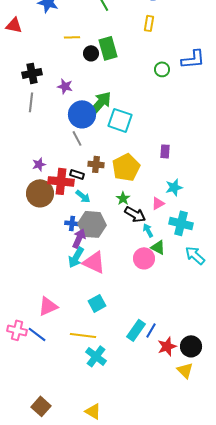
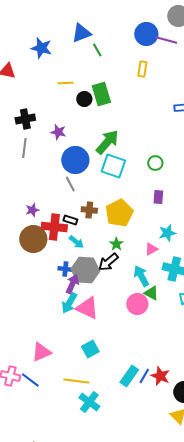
green circle: (162, 69) -> (155, 163), moved
green arrow: (100, 103) -> (107, 142), moved
black arrow: (135, 214) -> (108, 262), moved, turned 110
cyan arrow: (148, 230) -> (141, 276), size x1.5
red star: (167, 346) -> (160, 376), moved, turned -30

